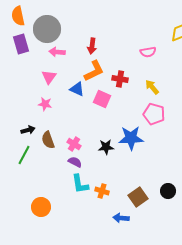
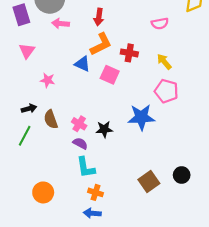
pink triangle: (49, 77) -> (27, 51), moved
black star: (106, 147) -> (104, 129), moved
orange cross: (102, 191) -> (95, 192), moved
blue arrow: (121, 218) -> (92, 213), moved

